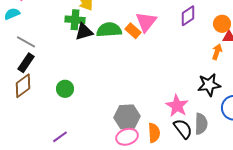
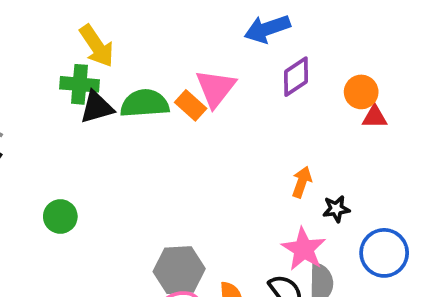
orange arrow: (217, 52) -> (302, 182), moved
black star: (209, 85) -> (336, 209), size x0.6
pink star: (177, 106) -> (304, 249), moved

